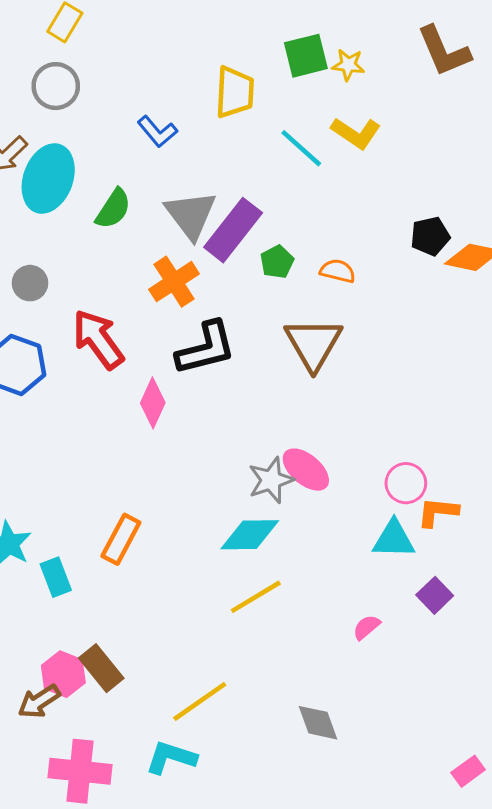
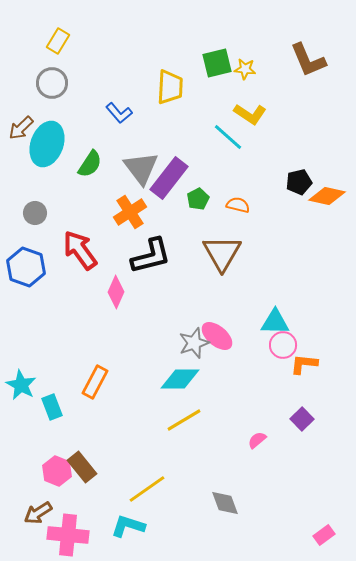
cyan line: (301, 148) -> (228, 137), moved
cyan triangle: (394, 539) -> (275, 322), moved
brown arrow: (39, 701) -> (38, 513), moved

